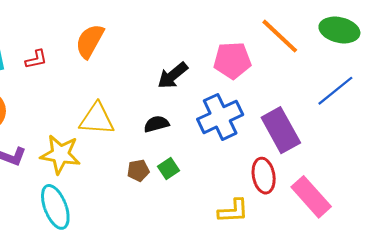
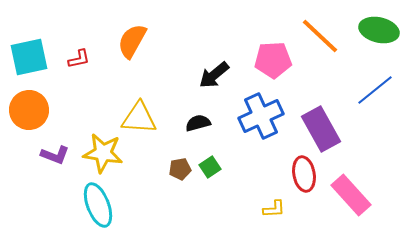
yellow L-shape: (233, 211) -> (274, 209), size x0.7

